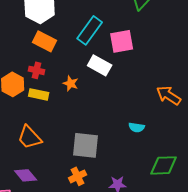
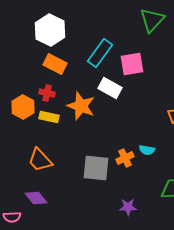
orange star: (71, 83) -> (81, 106), size x1.8
orange cross: (78, 176) -> (125, 158), moved

